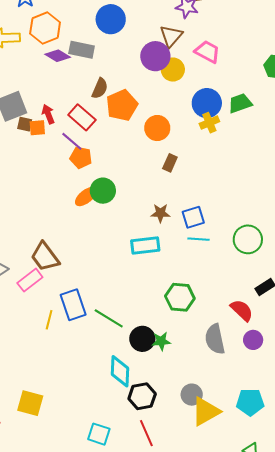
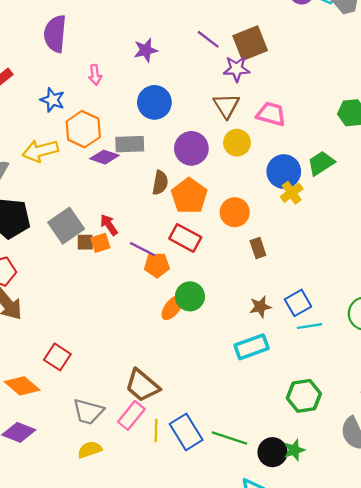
purple circle: (155, 56) -> (191, 148), moved
red rectangle: (82, 117) -> (185, 238), moved
brown rectangle: (170, 163) -> (258, 248), turned -30
yellow line: (49, 320) -> (156, 430), moved

